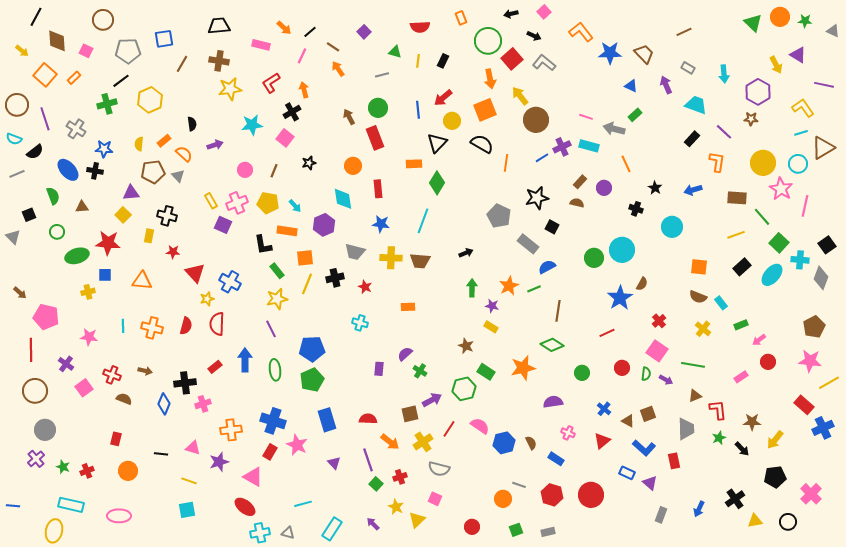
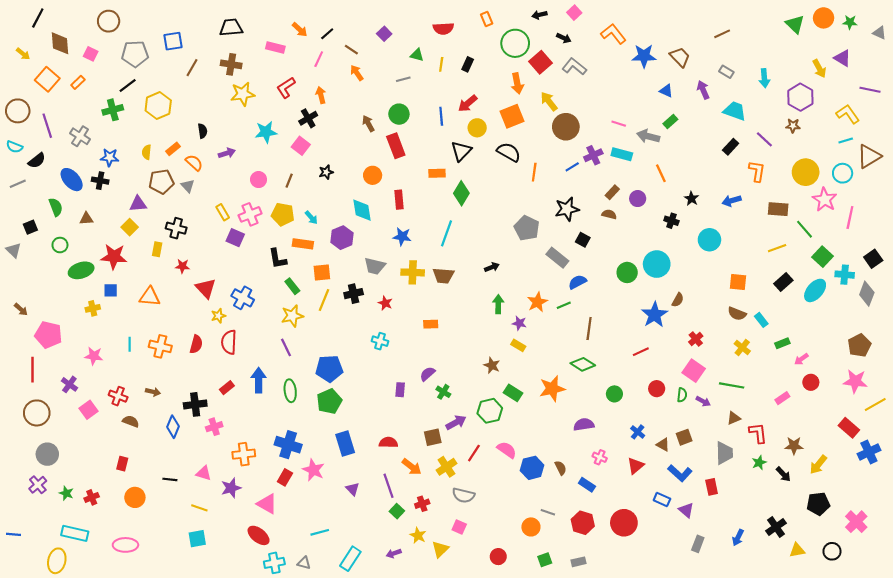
purple arrow: (373, 524) -> (394, 553), turned -64

